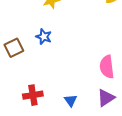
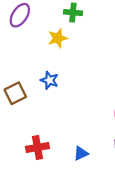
blue triangle: (71, 101) -> (81, 153), turned 40

